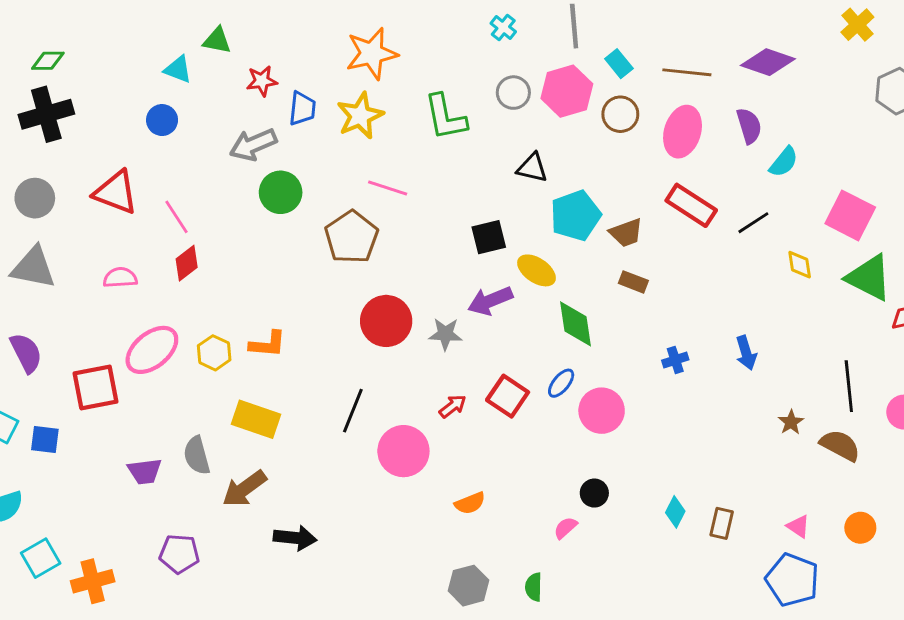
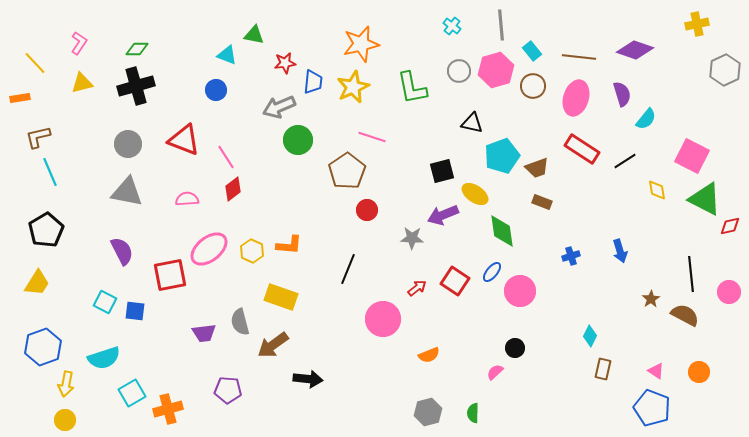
yellow cross: (857, 25) -> (697, 24), turned 30
red circle: (386, 321) -> (367, 210), moved, size x0.6
black line: (353, 411) -> (348, 269), moved
cyan diamond: (675, 512) -> (590, 336), moved

